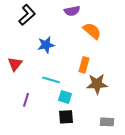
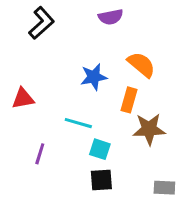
orange semicircle: (92, 31) -> (141, 65), moved
blue star: (46, 45) -> (94, 77), moved
red triangle: (15, 64) -> (23, 98), turned 42

